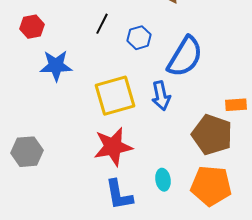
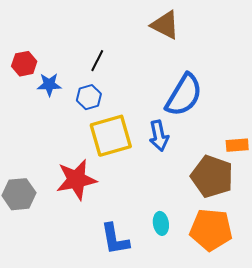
blue hexagon: (139, 38) -> (89, 97), moved
blue star: (56, 66) -> (49, 85), moved, size x0.7
red star: (113, 147) -> (76, 180), moved

